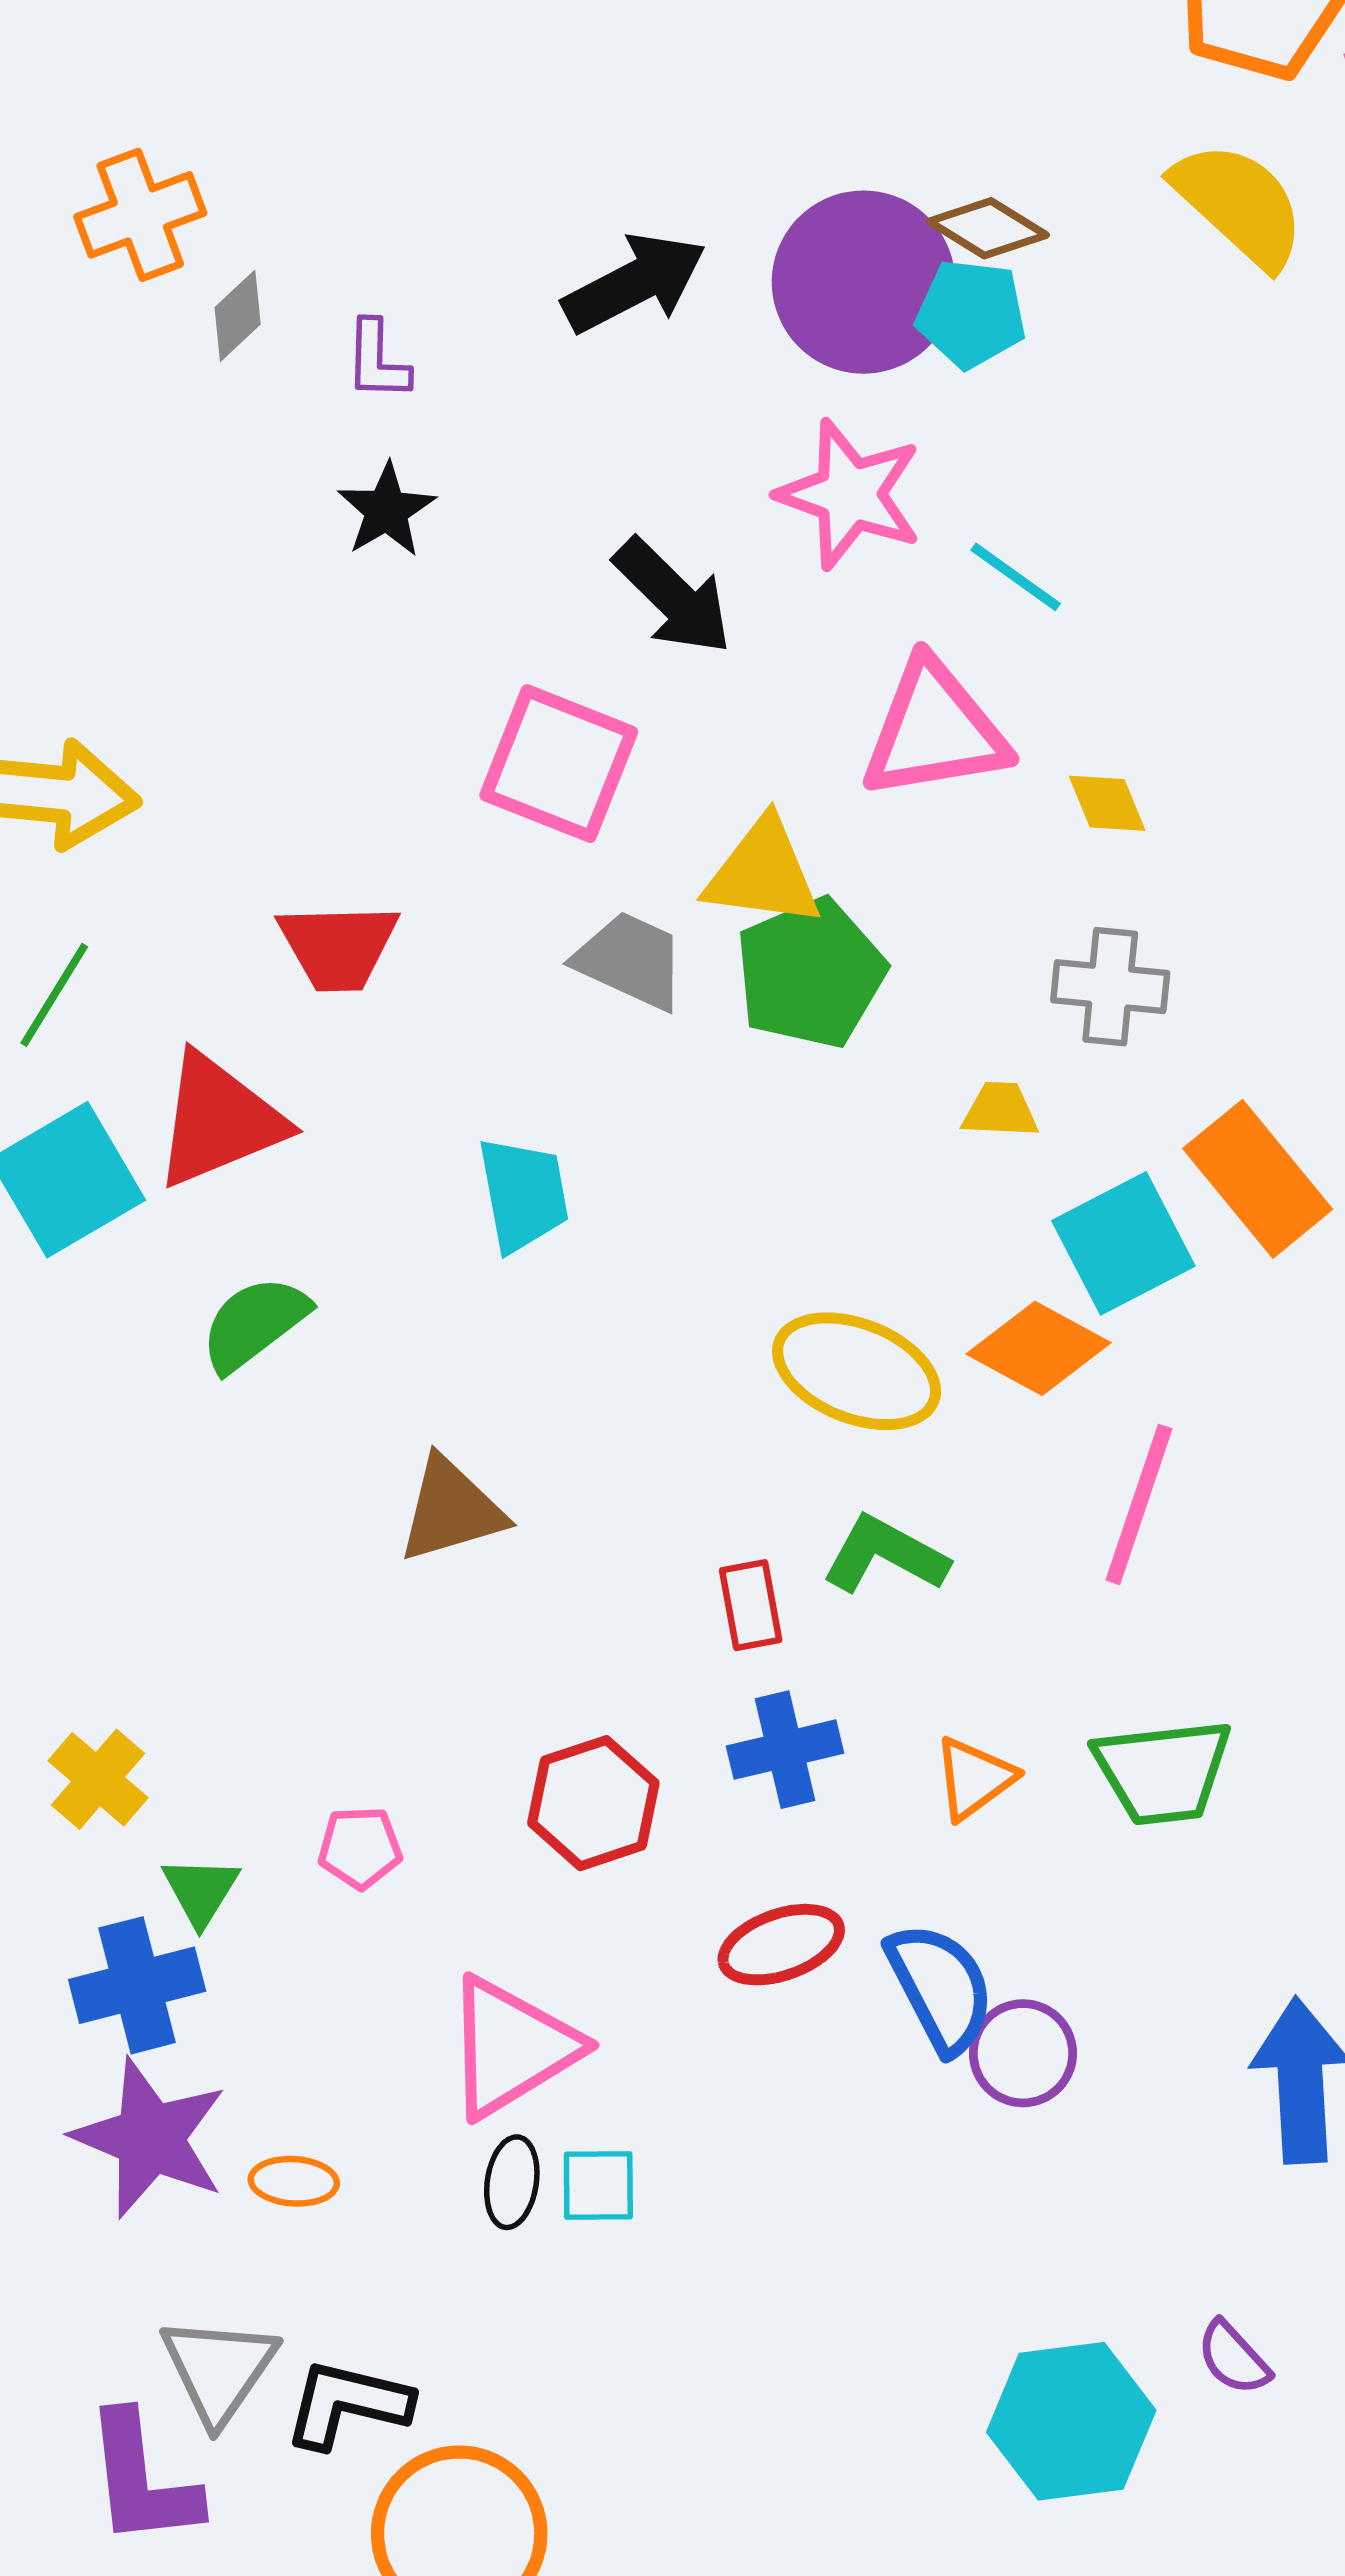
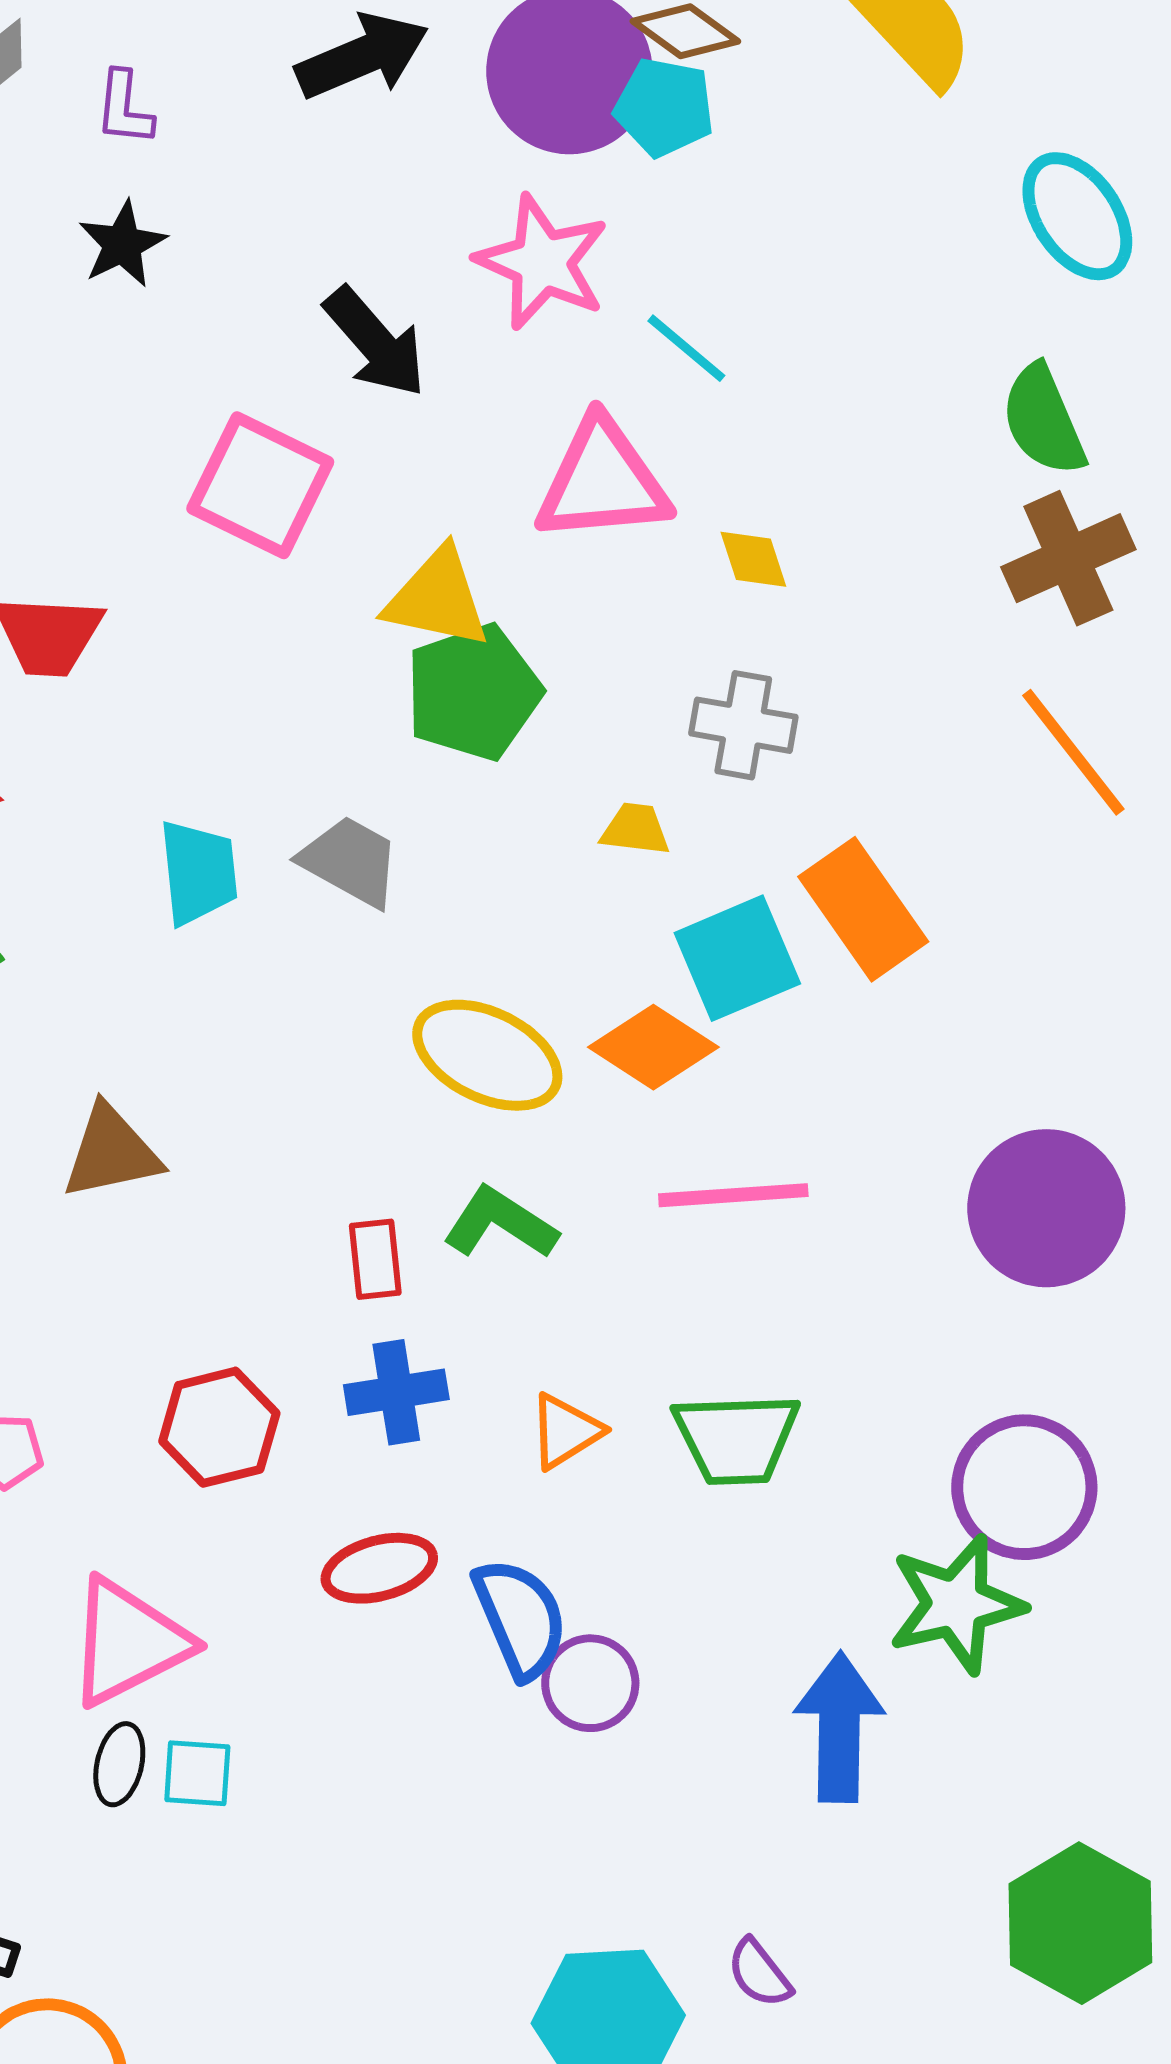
gray trapezoid: (630, 961) -> (350, 861), moved
pink line: (1139, 1504) -> (733, 1195), turned 63

